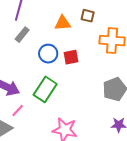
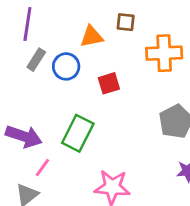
blue circle: (48, 54) -> (66, 66), moved

